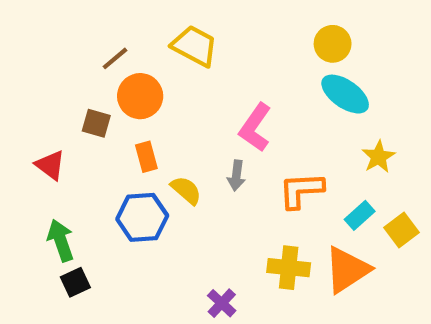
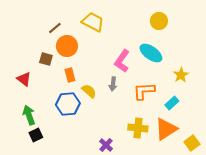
cyan ellipse: (345, 94) -> (151, 53), moved
yellow square: (402, 230) -> (192, 143), moved

